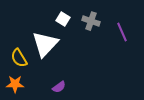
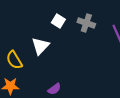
white triangle: (45, 44) -> (40, 46), size x0.7

